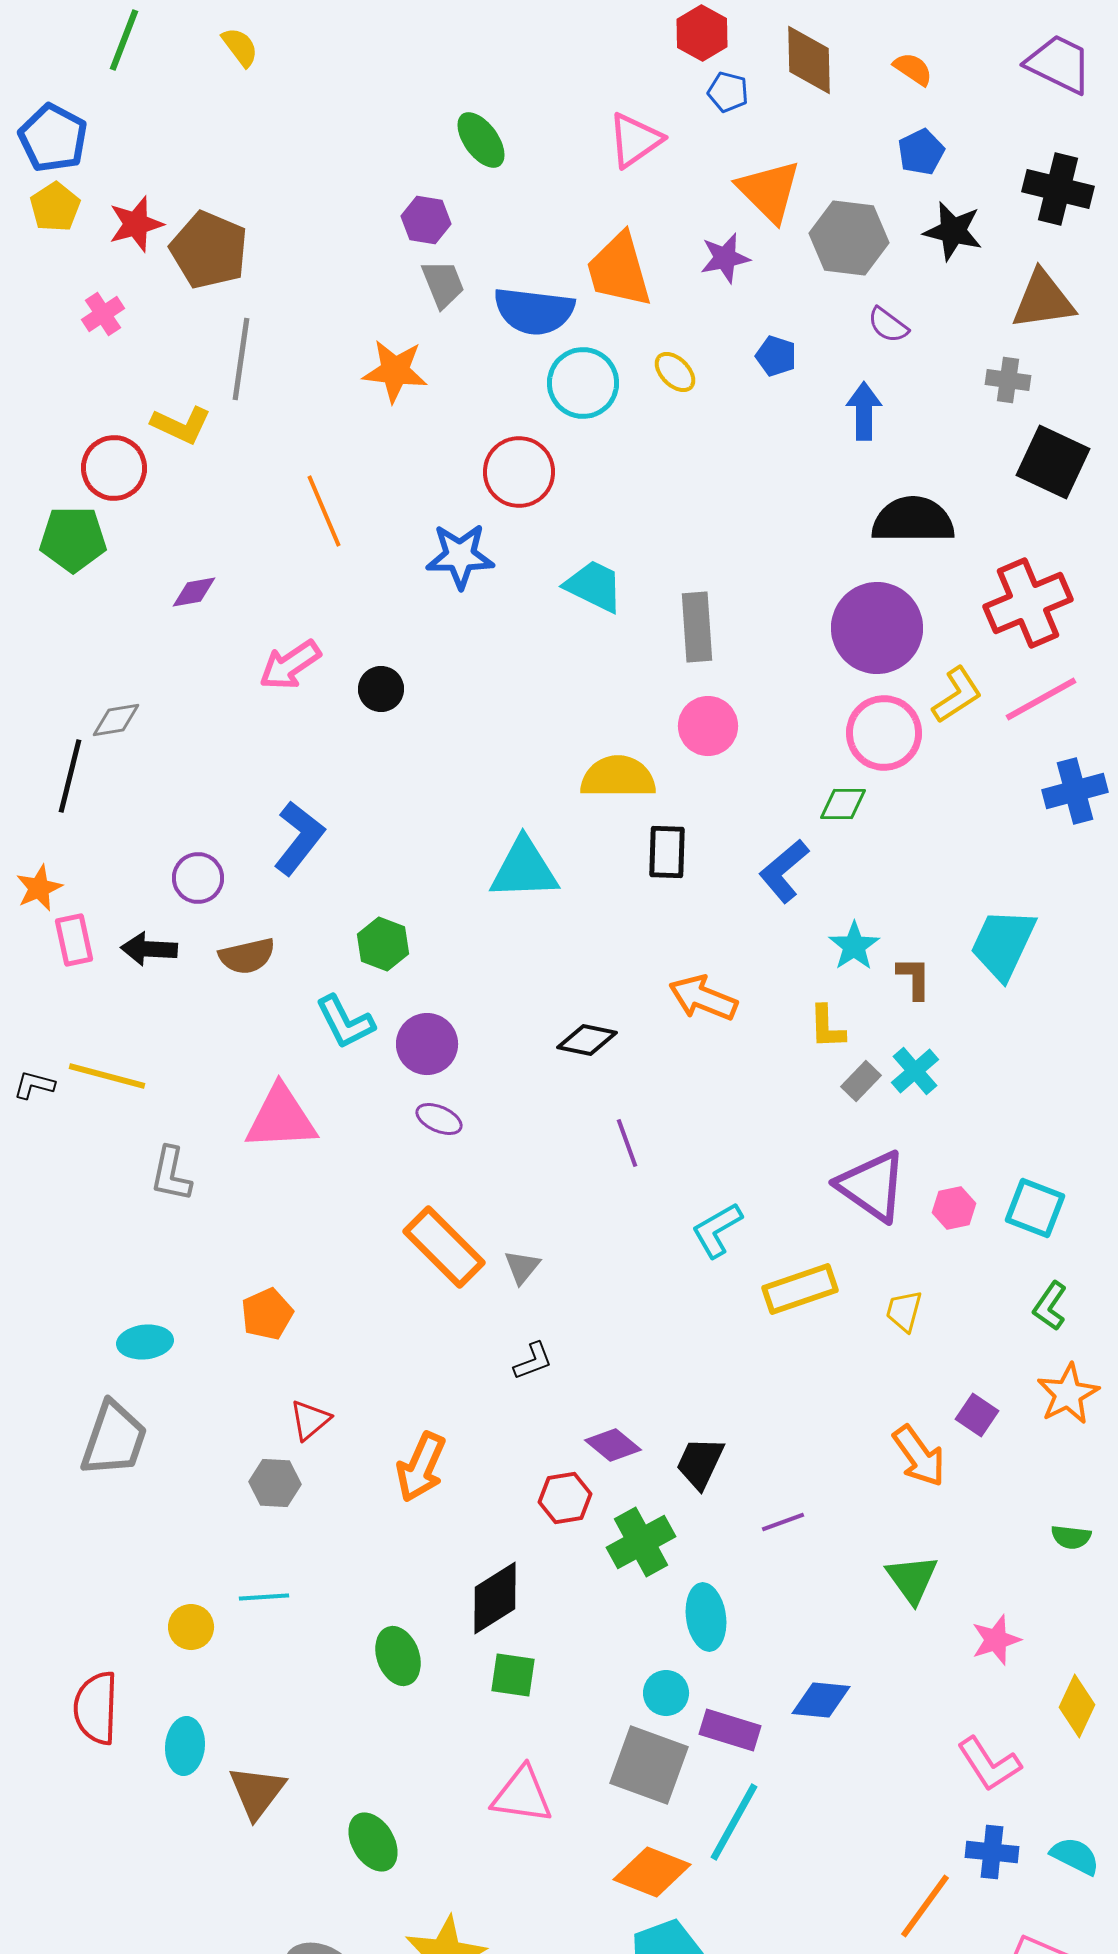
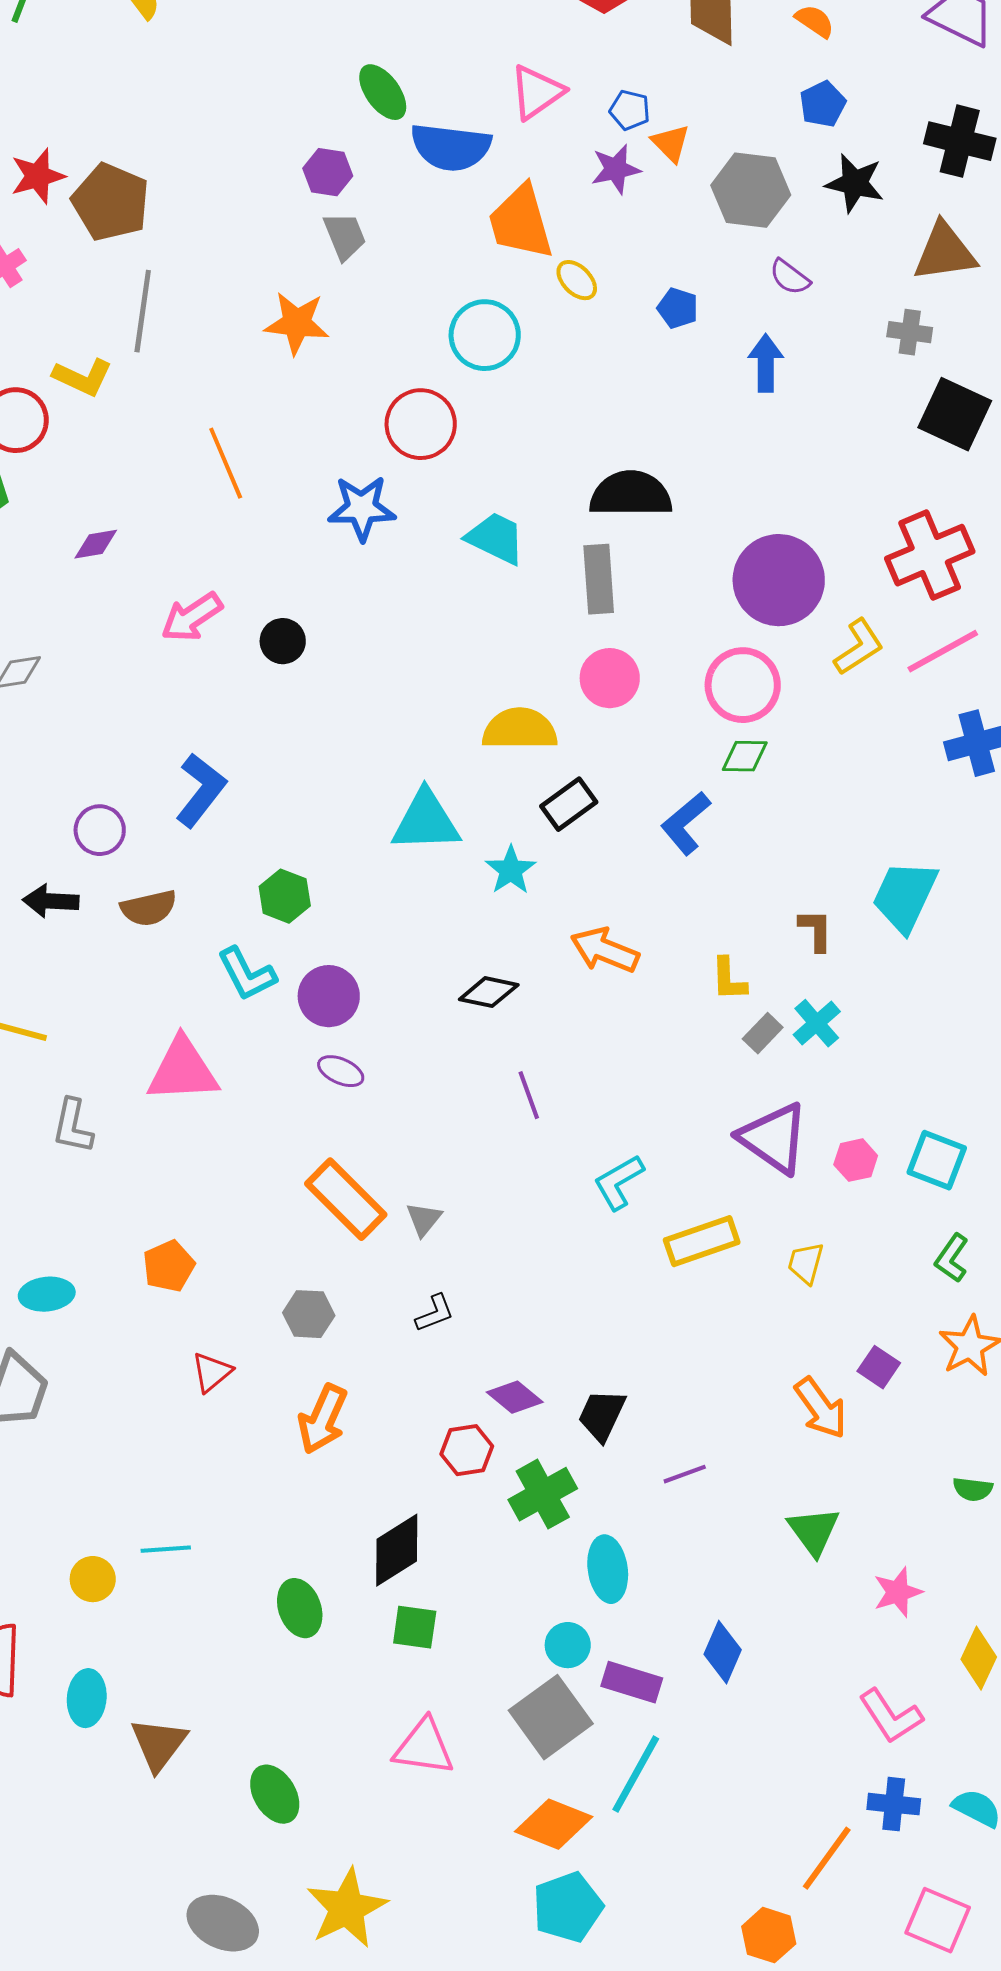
blue pentagon: (728, 92) -> (630, 110), moved
orange triangle: (769, 191) -> (671, 143), size x0.6
purple star: (725, 258) -> (616, 169), moved
blue semicircle: (534, 311) -> (451, 147), moved
yellow ellipse: (675, 372) -> (577, 280), moved
black semicircle: (913, 520) -> (631, 494), moved
pink circle: (884, 733) -> (743, 685), moved
black rectangle: (667, 852) -> (569, 804), turned 52
cyan star: (854, 946) -> (511, 870), moved
gray hexagon: (275, 1483) -> (309, 1314), moved
blue diamond: (821, 1700) -> (723, 1652), turned -72
gray square: (649, 1765) -> (551, 1717), turned 34

